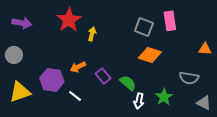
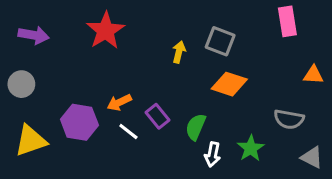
pink rectangle: (170, 21) -> (287, 21), moved
yellow arrow: (92, 34) -> (179, 52), moved
green semicircle: (128, 83) -> (196, 127), turned -108
white line: (75, 96) -> (128, 131), moved

